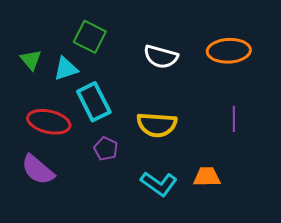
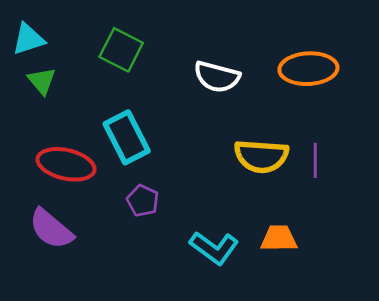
cyan triangle: (66, 69) -> (28, 39), moved
yellow semicircle: (157, 125) -> (261, 156), moved

